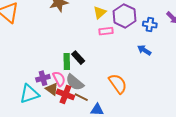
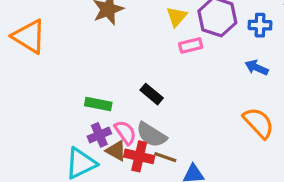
green rectangle: (67, 61) -> (98, 104), moved, turned -70
orange semicircle: (118, 84) -> (259, 123), moved

